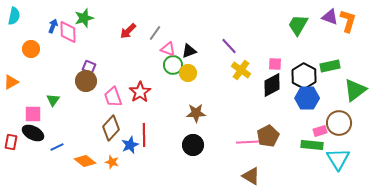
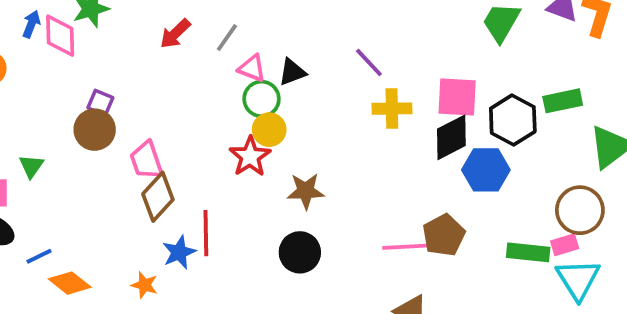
pink square: (275, 64) -> (457, 97), size x1.6
yellow cross: (241, 70) -> (392, 109), turned -36
yellow circle: (188, 73) -> (269, 130), moved
red star: (140, 92) -> (250, 156), moved
blue hexagon: (307, 98) -> (486, 170), moved
brown diamond: (111, 128) -> (158, 197), moved
pink rectangle: (320, 131) -> (565, 245), moved
orange diamond: (85, 161) -> (70, 283), moved

